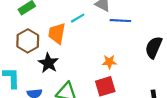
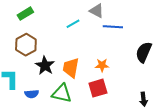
orange trapezoid: (57, 33) -> (71, 68), moved

